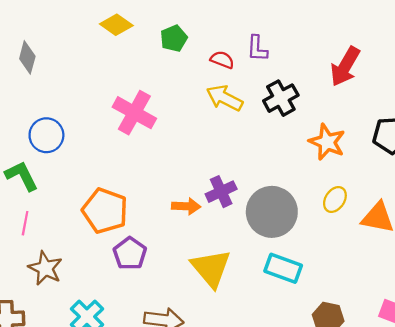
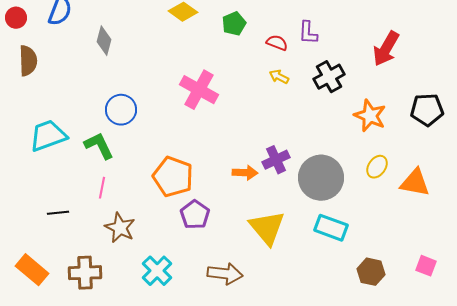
yellow arrow: (224, 98) -> (279, 77), size x0.6

